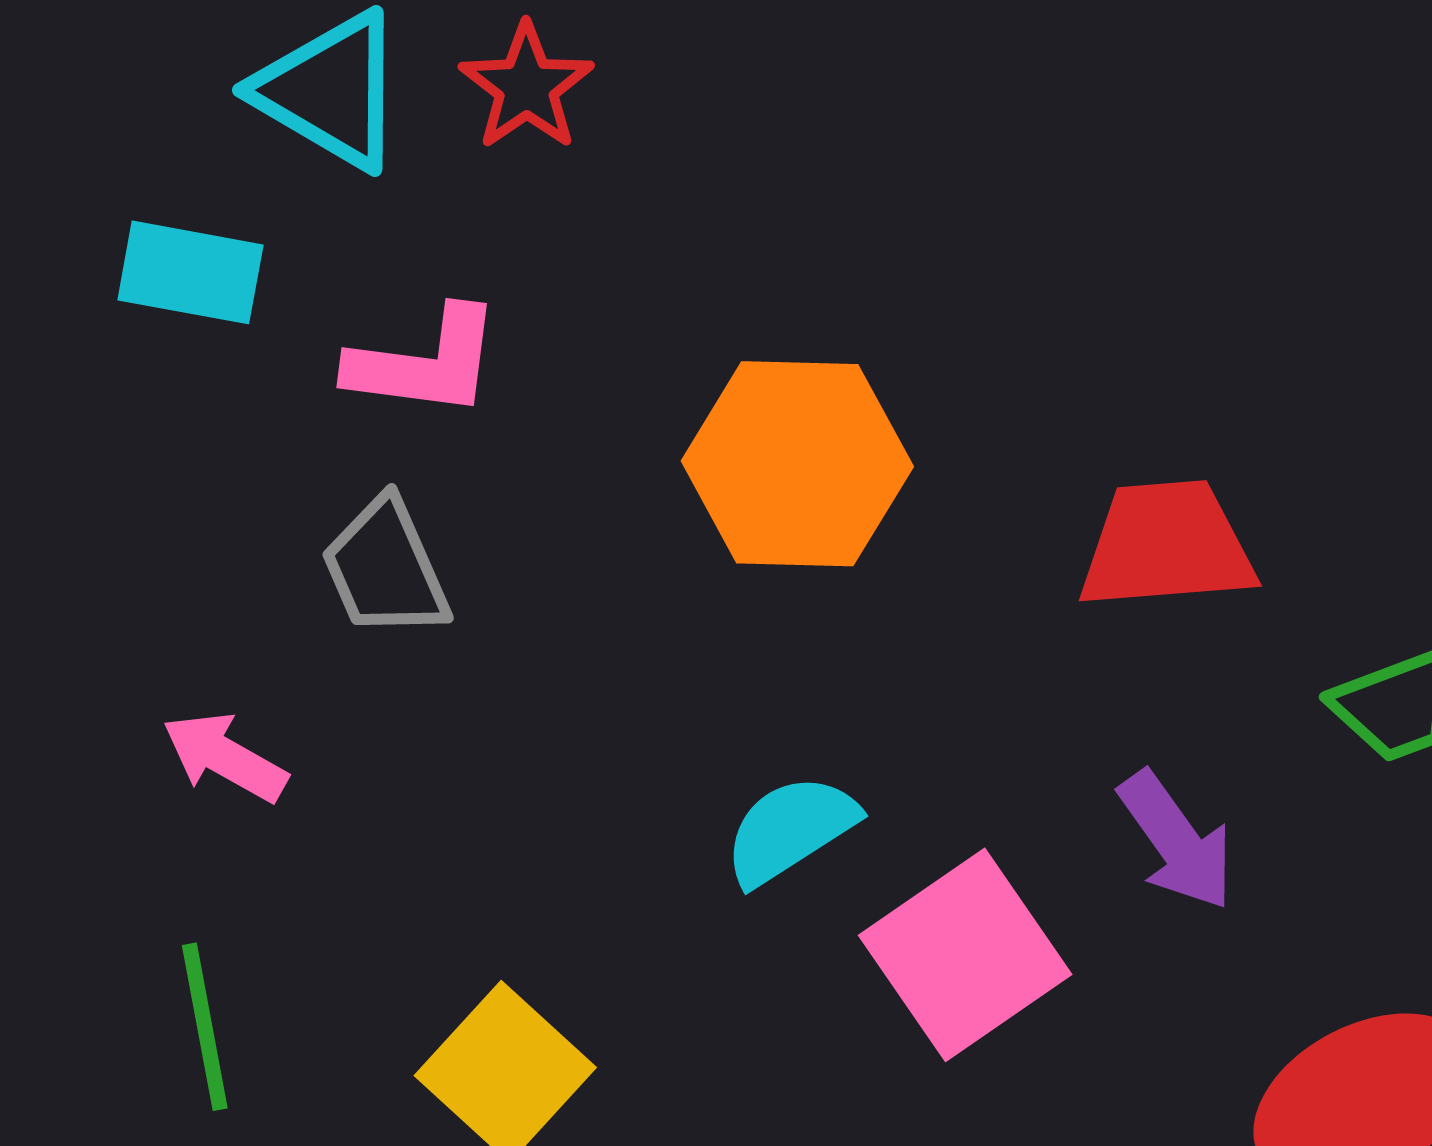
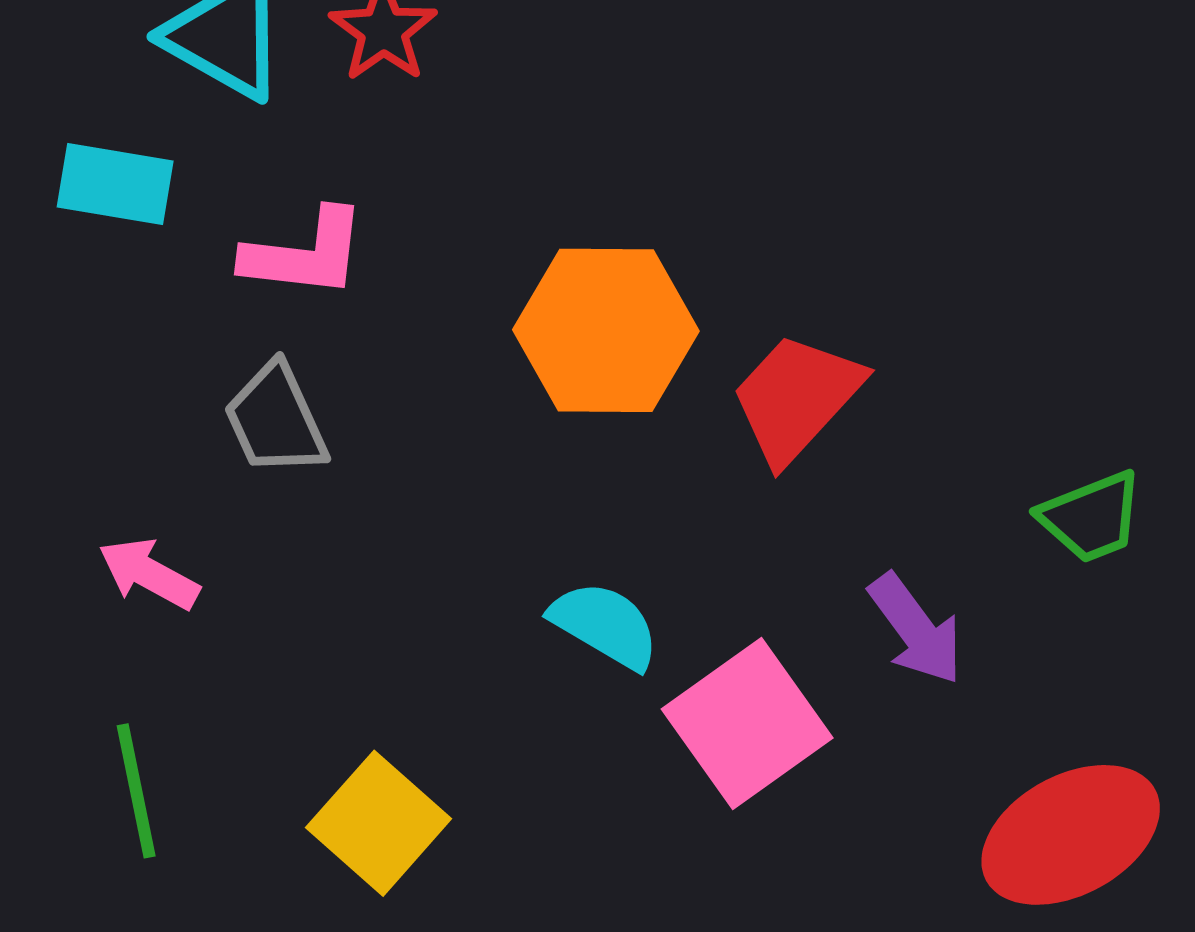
red trapezoid: (1167, 545) -> (796, 398), moved, turned -42
cyan semicircle: (790, 830) -> (605, 625), turned 64

